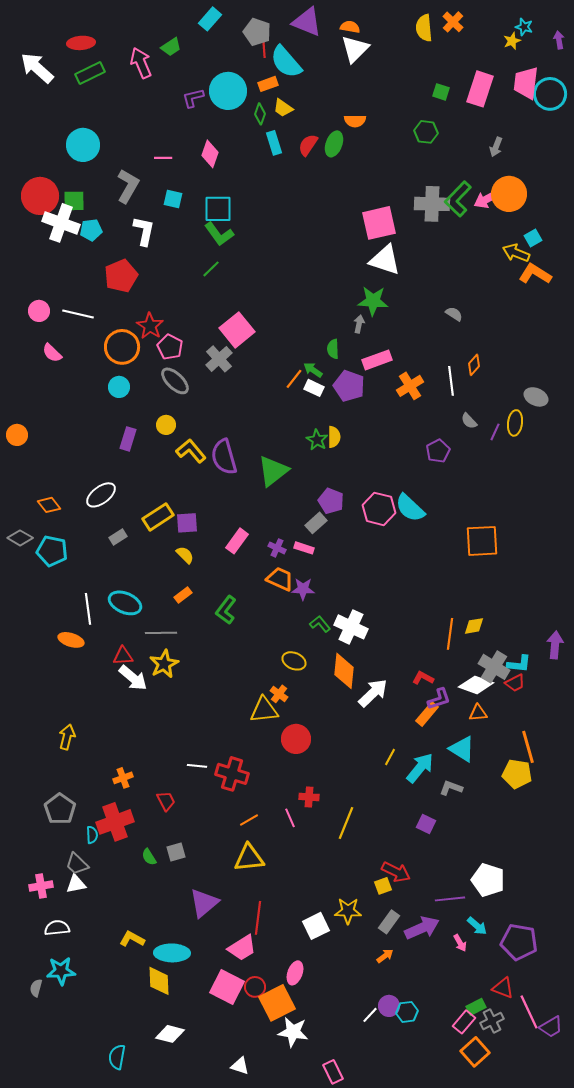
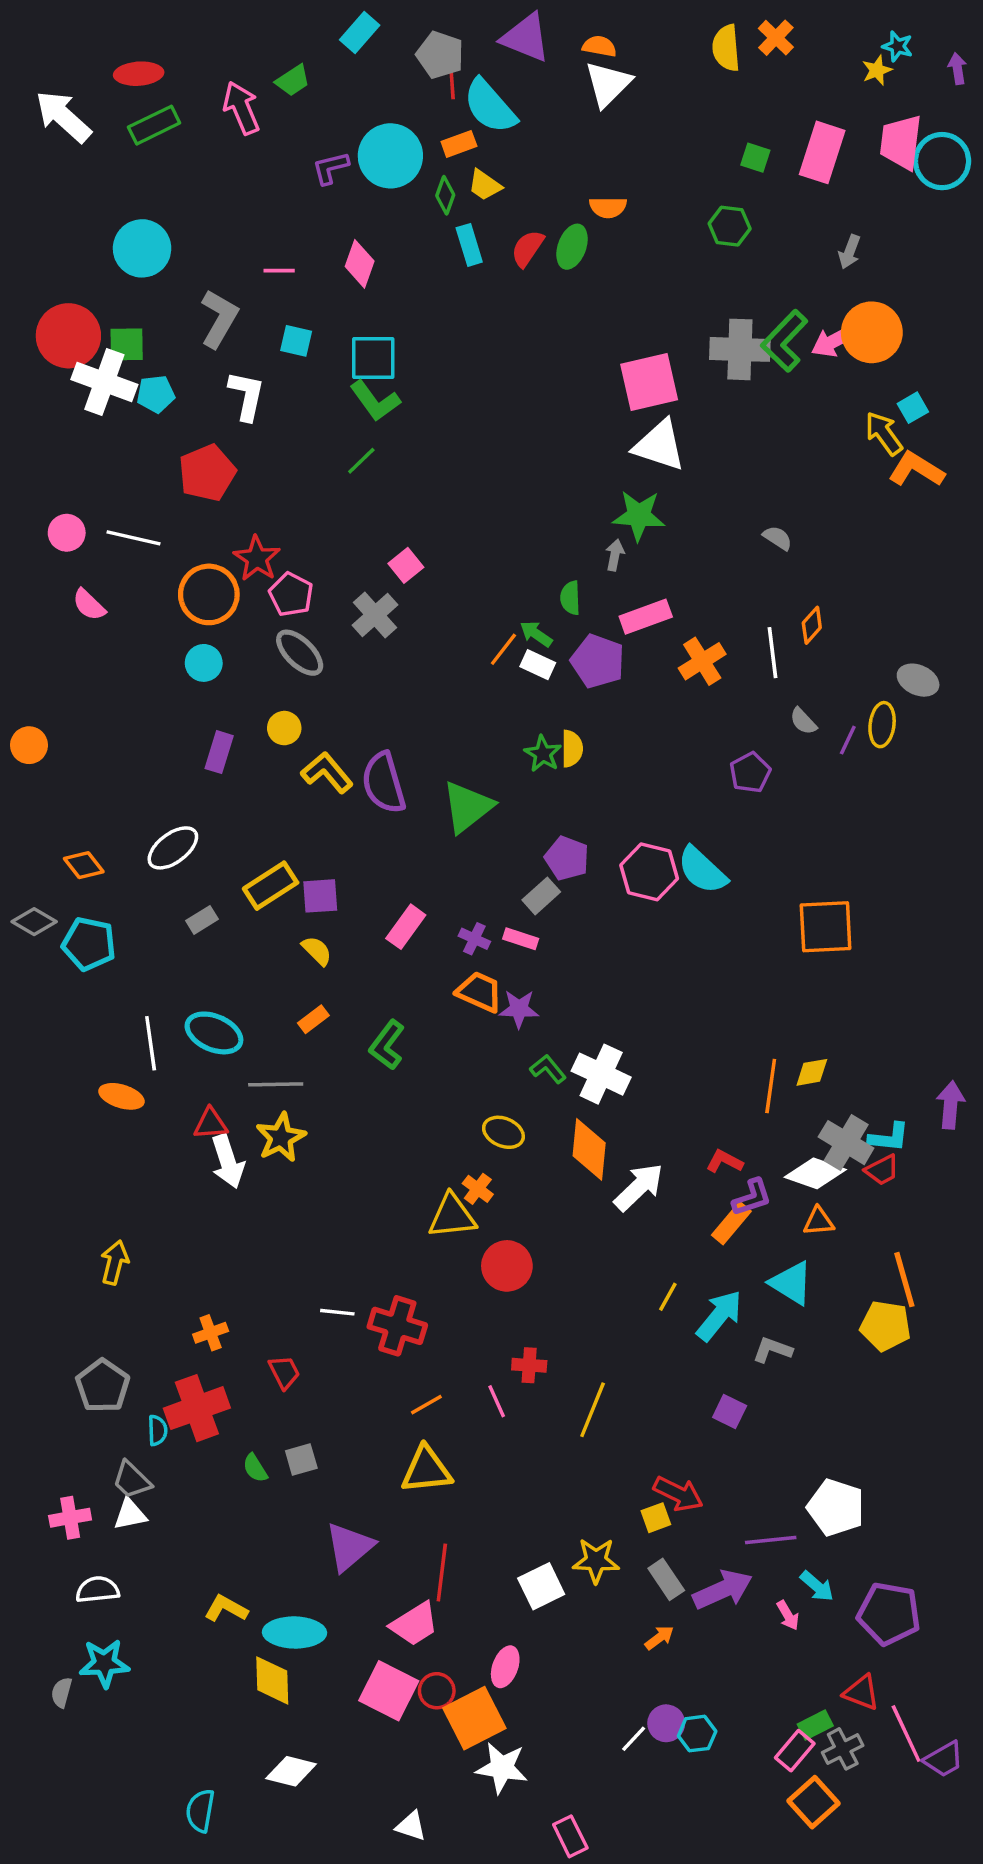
yellow arrow: (516, 253) -> (884, 433), turned 32
pink square: (237, 330) -> (406, 565), size x0.6
white arrow: (133, 678) -> (228, 1161), turned 32
gray rectangle: (389, 922) -> (666, 1579), turned -70

